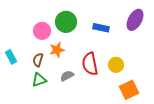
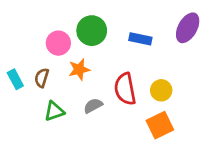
brown semicircle: (38, 60) -> (42, 78), moved
orange square: (129, 90) -> (160, 125), moved

